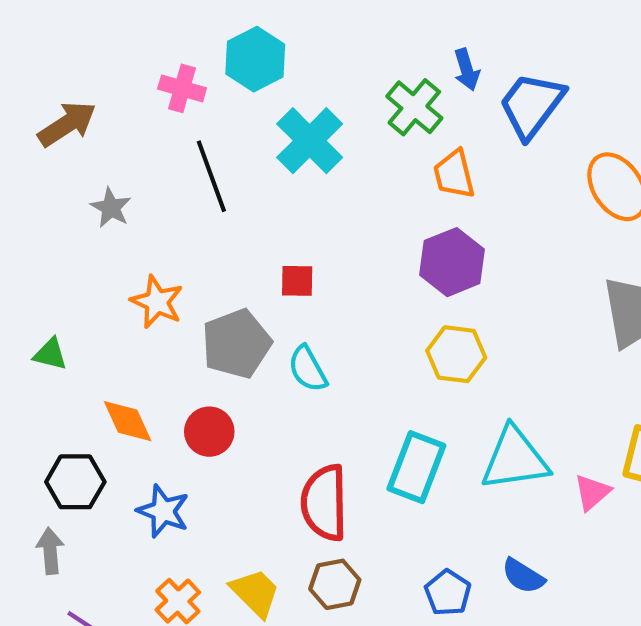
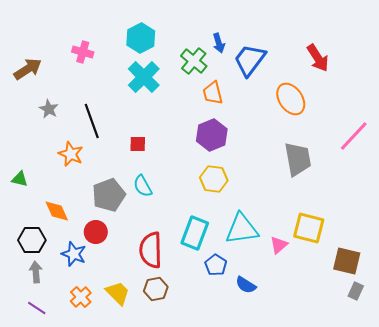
cyan hexagon: (255, 59) -> (141, 38), moved
black line: (211, 176) -> (92, 121), moved
gray pentagon: (236, 344) -> (109, 195), moved
red circle: (209, 432) -> (96, 232), moved
gray arrow: (50, 551) -> (36, 272), moved
blue pentagon: (448, 593) -> (216, 265), moved

